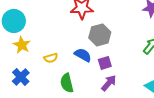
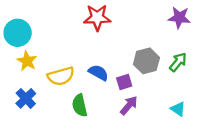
gray hexagon: (100, 35) -> (146, 61), moved
yellow semicircle: (51, 58) -> (61, 76), size x1.6

